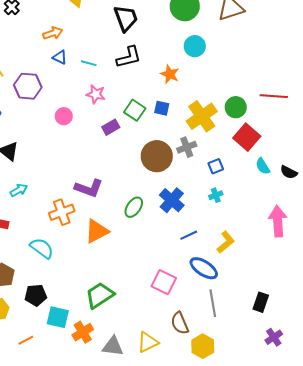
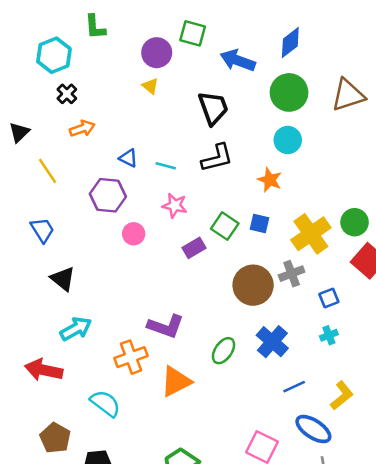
orange arrow: (53, 33) -> (82, 128), moved
cyan circle: (195, 46) -> (288, 140), moved
purple hexagon: (28, 86) -> (108, 195), moved
cyan arrow: (19, 190) -> (76, 329), size x1.4

